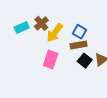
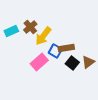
blue square: (80, 32) -> (55, 51), moved
pink rectangle: (51, 60) -> (39, 62), turned 30

